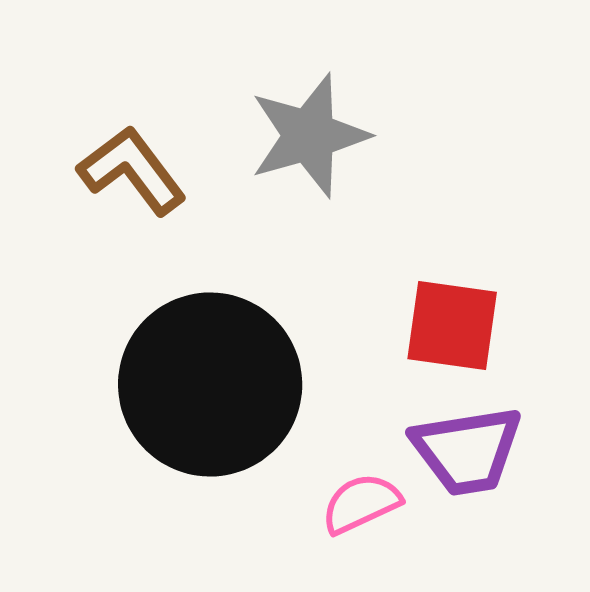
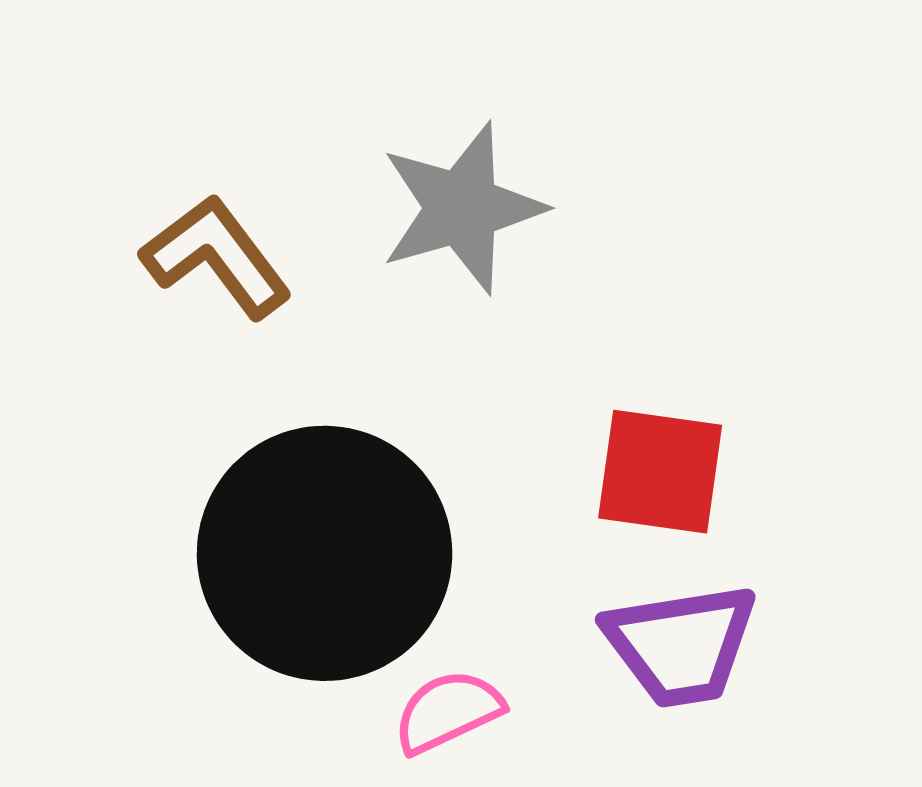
pink semicircle: (361, 504) -> (448, 711), moved

